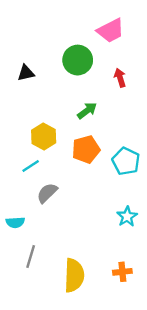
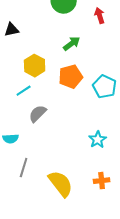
black triangle: (26, 73) -> (12, 30), moved
cyan star: (127, 217) -> (98, 140), moved
yellow semicircle: (74, 275) -> (61, 184), turned -40

